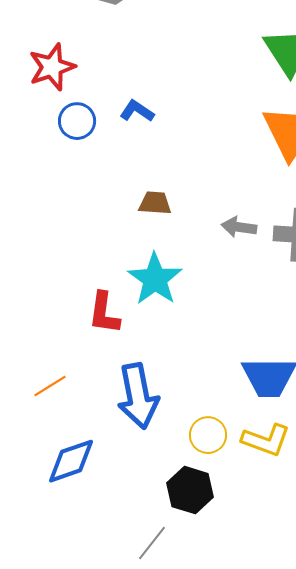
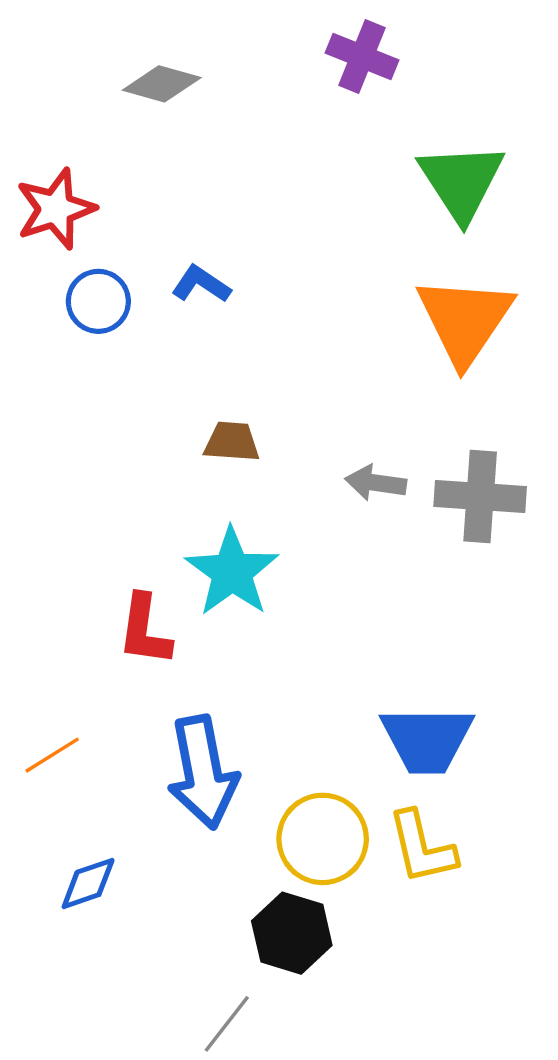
yellow circle: (208, 435) -> (323, 839), size x1.4
yellow L-shape: (266, 440) -> (422, 847), turned 57
blue diamond: (71, 461) -> (88, 883), size x0.7

